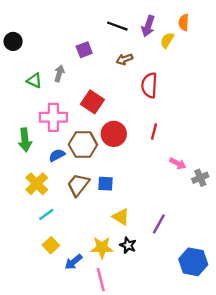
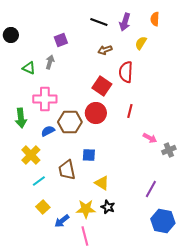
yellow semicircle: (167, 40) -> (141, 43), moved
purple square: (84, 50) -> (61, 40), moved
red square: (92, 102) -> (102, 86), moved
brown trapezoid: (78, 185) -> (67, 170), moved, turned -50
purple line: (159, 224) -> (151, 189), moved

